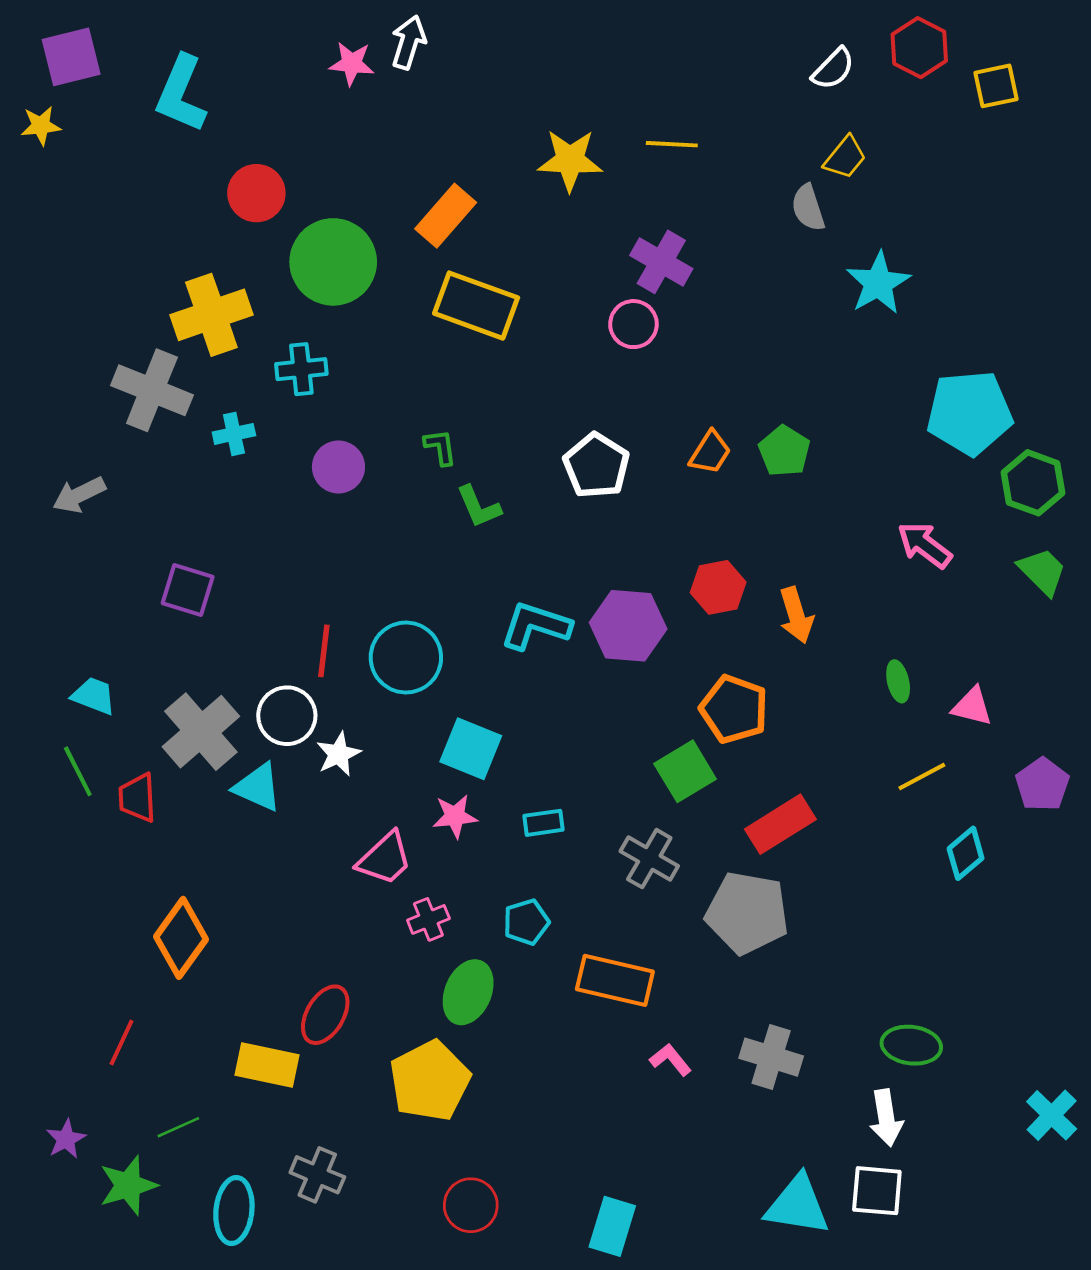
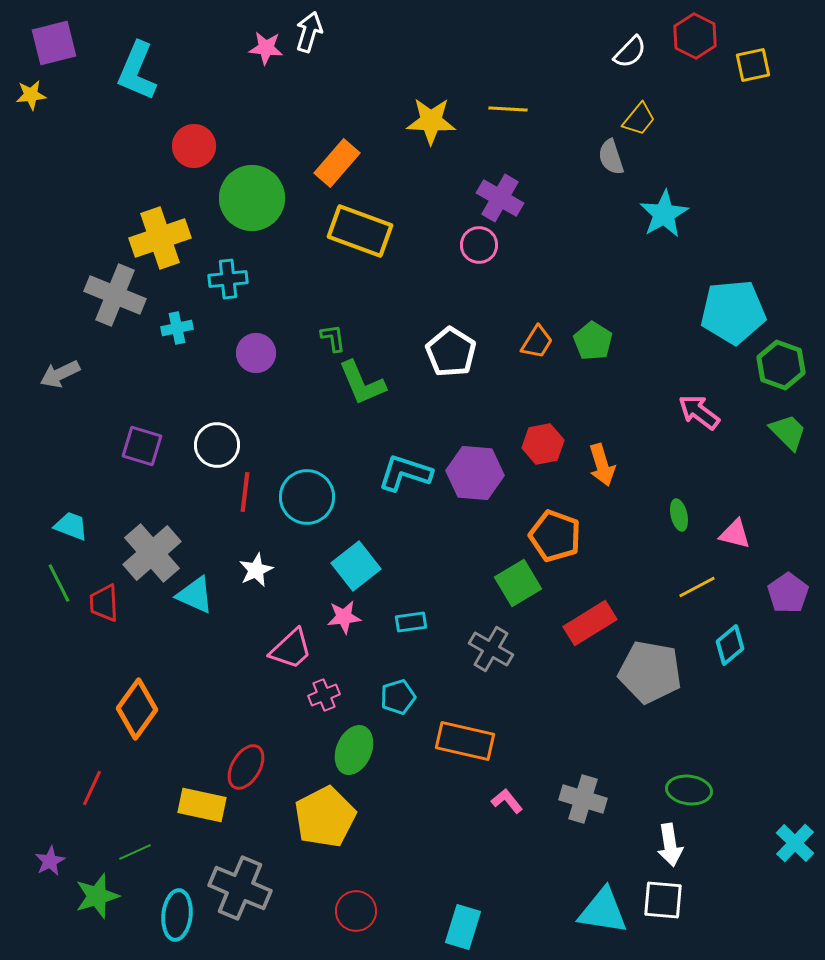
green L-shape: (479, 507) -> (362, 383), size x1.4
white circle: (287, 716) -> (217, 445), moved
cyan square: (471, 749) -> (356, 566), turned 30
gray pentagon: (747, 913) -> (650, 672), moved
gray cross: (317, 1175) -> (240, 888), size x1.5

